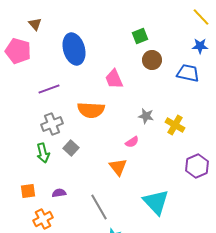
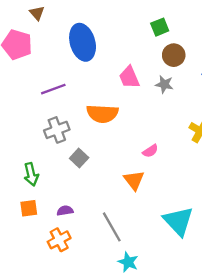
gray star: (146, 116) -> (164, 84), moved
green arrow: (43, 153) -> (31, 174), moved
orange cross: (43, 219) -> (59, 240), moved

